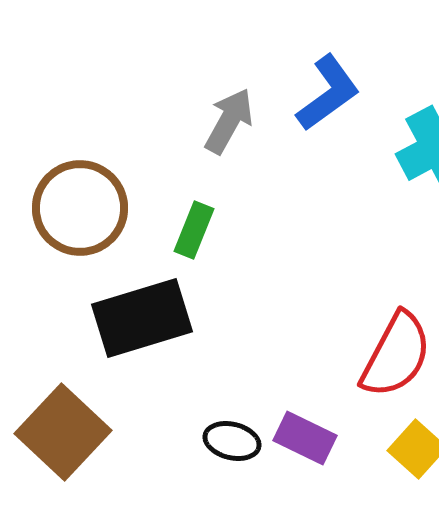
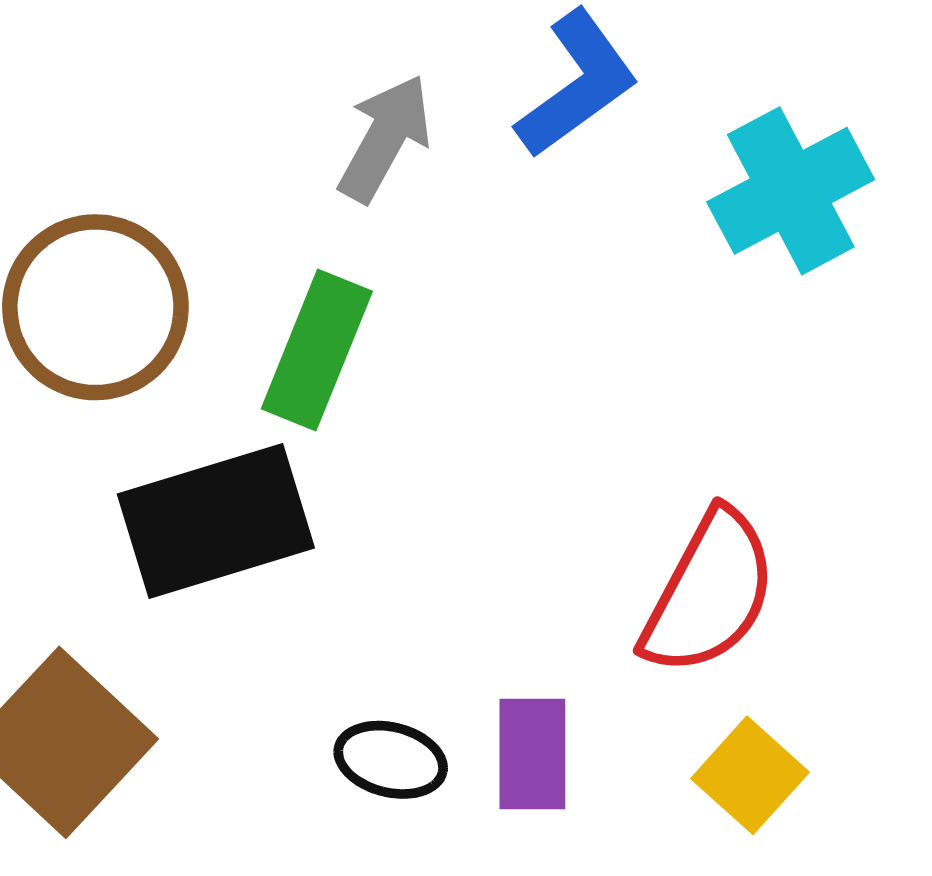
green rectangle: (194, 230) -> (317, 350), size x1.4
purple rectangle: (305, 438) -> (532, 754), turned 64

